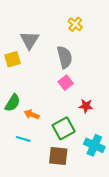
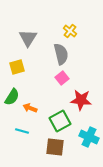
yellow cross: (75, 24) -> (70, 31), moved
yellow square: (13, 59) -> (17, 67), moved
red star: (86, 106) -> (81, 100), size x1.5

